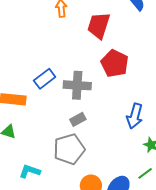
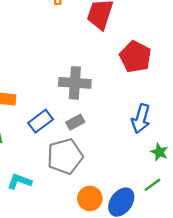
red pentagon: (115, 63) -> (135, 57), moved
blue rectangle: (45, 79) -> (41, 121), moved

